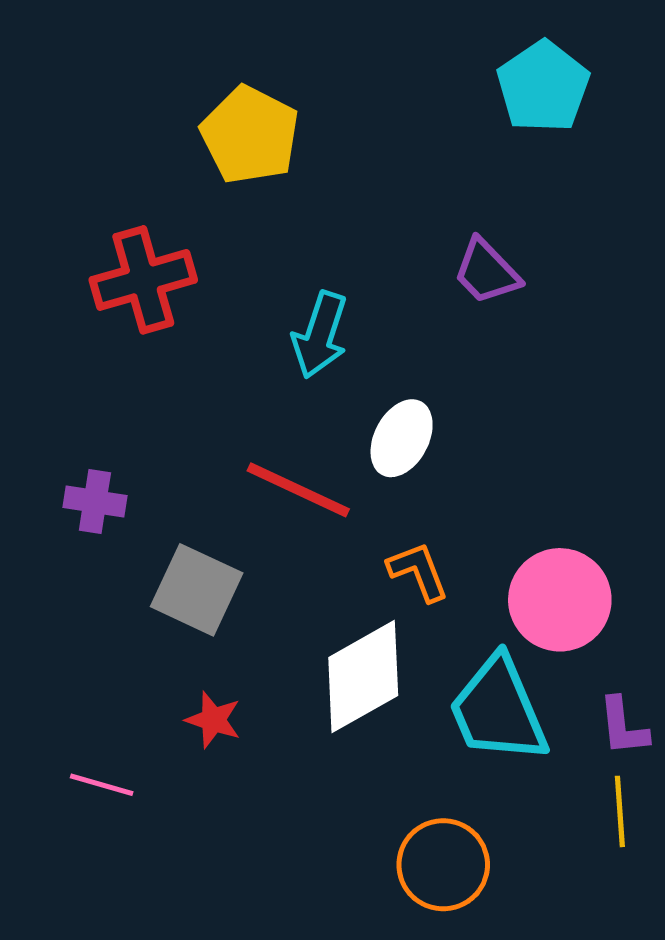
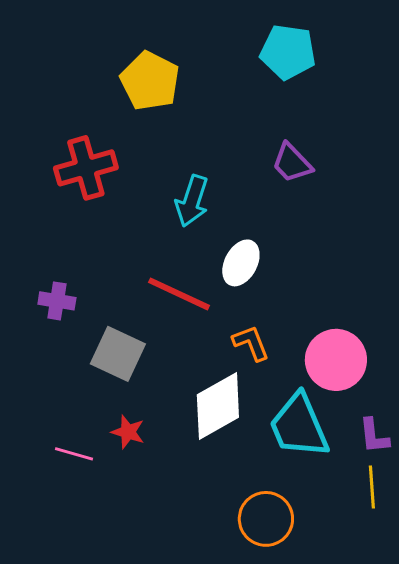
cyan pentagon: (543, 87) -> (288, 52), moved, turned -30
pink line: (102, 785) -> (74, 454), moved

